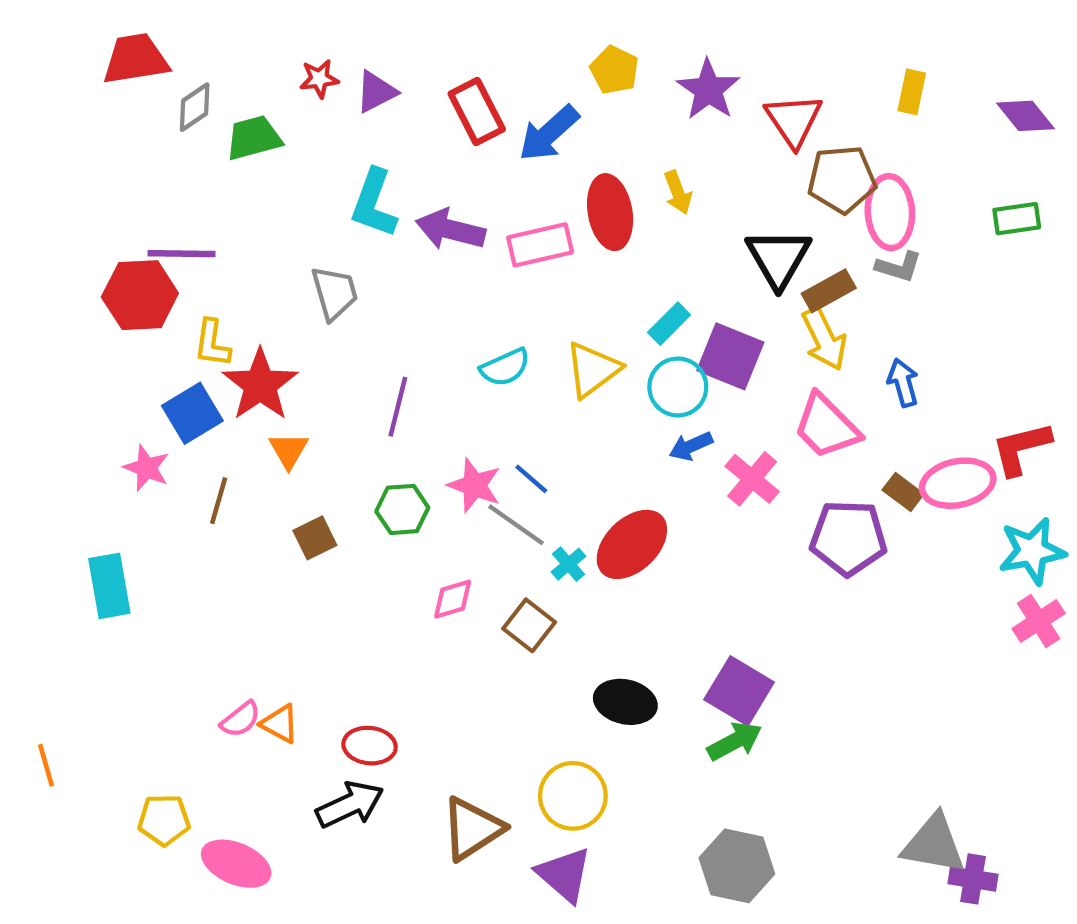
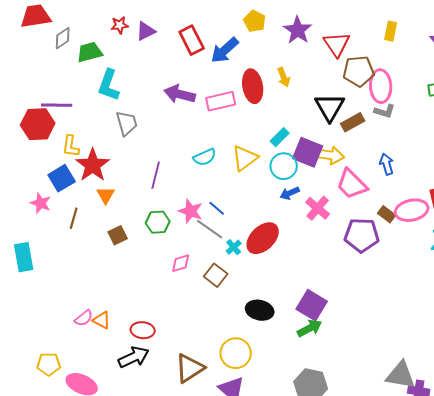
cyan L-shape: (374, 203) -> (109, 85), moved
yellow arrow: (824, 339) -> (330, 155), moved, turned -56

